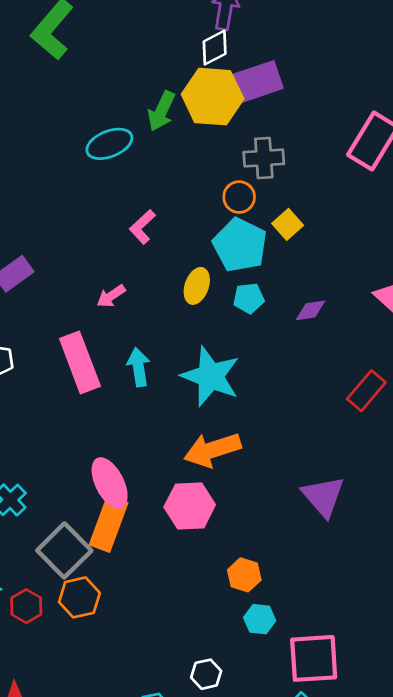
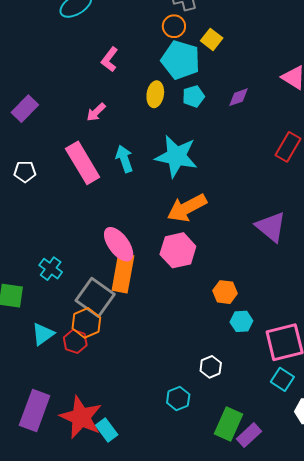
orange hexagon: (79, 597) -> (86, 323), moved

